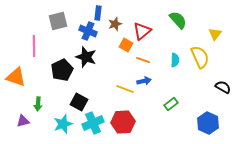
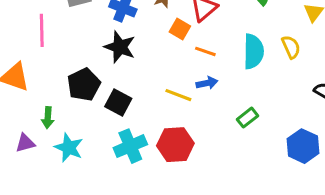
yellow semicircle: (200, 57) -> (291, 47), size x0.7
cyan semicircle: (175, 60) -> (253, 51), size x1.6
black pentagon: (62, 70) -> (84, 85), moved
black square: (79, 102) -> (118, 103), moved
cyan star: (63, 124) -> (69, 148), moved, turned -30

